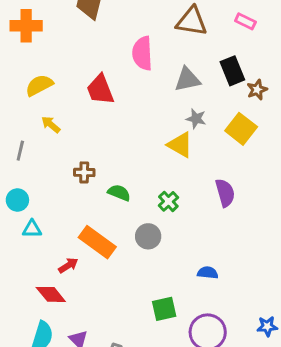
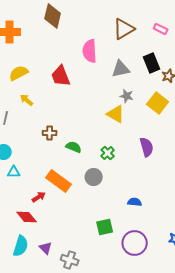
brown triangle: (192, 21) -> (124, 29), turned -40

